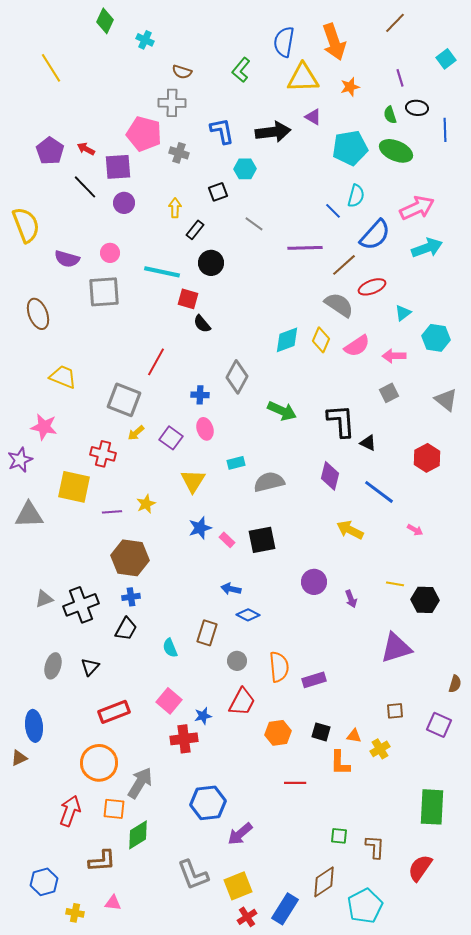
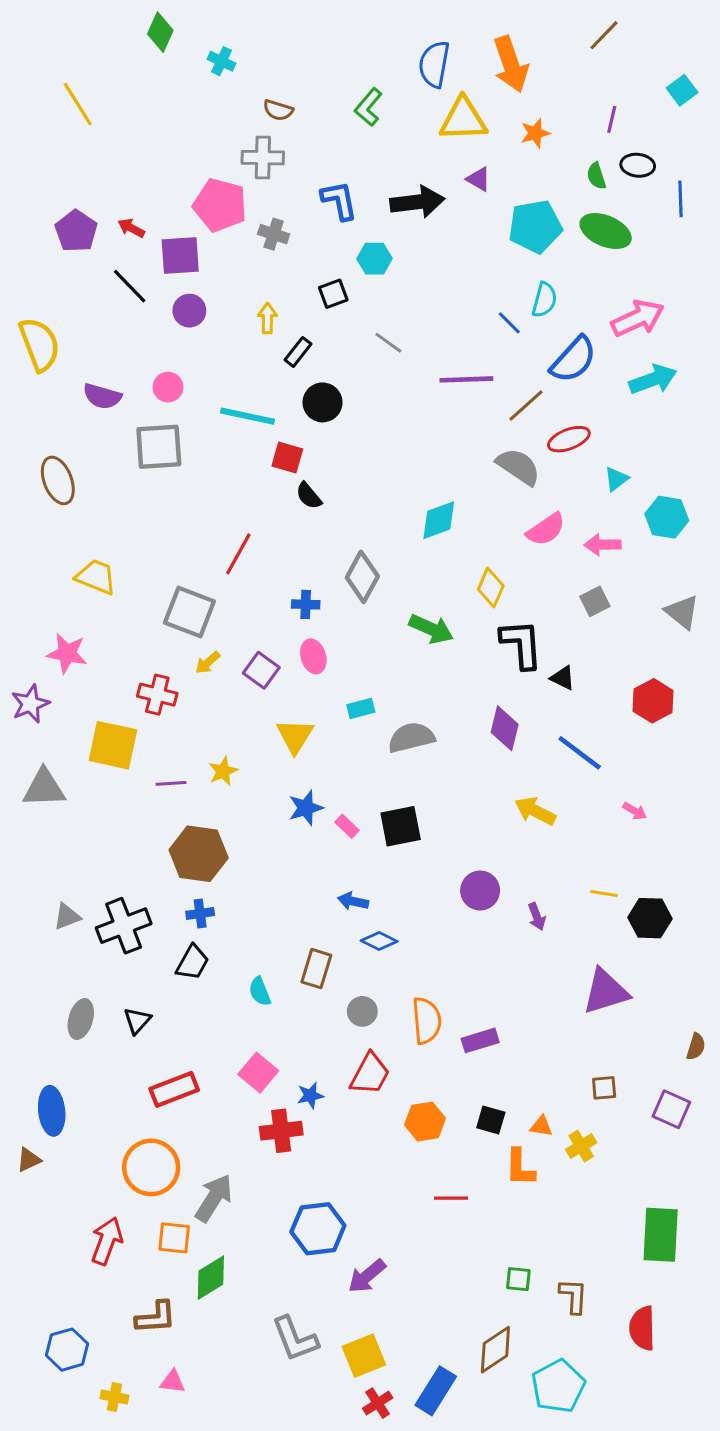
purple line: (400, 78) -> (612, 119), turned 30
yellow diamond: (321, 340) -> (491, 588), moved
red semicircle: (420, 868) -> (642, 1328), turned -36

